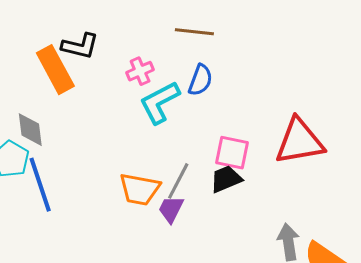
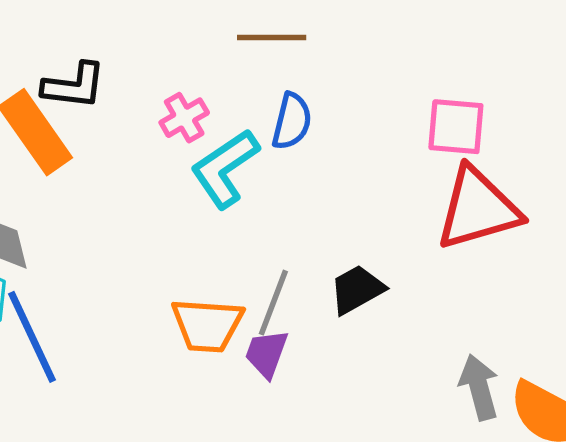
pink square: (232, 153) -> (456, 127), moved

